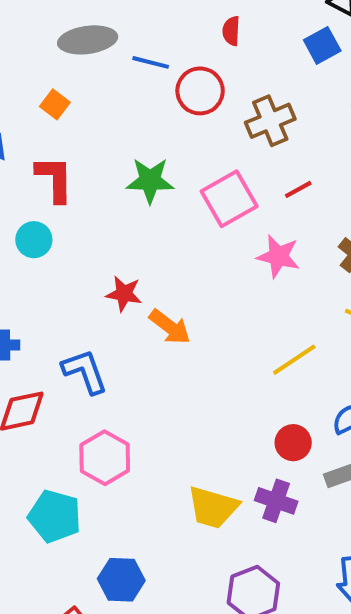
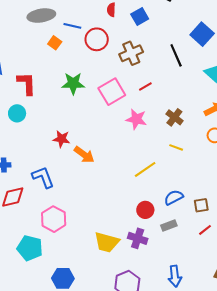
blue square: (322, 45) -> (140, 16), moved
orange square: (55, 104) -> (55, 43), moved

